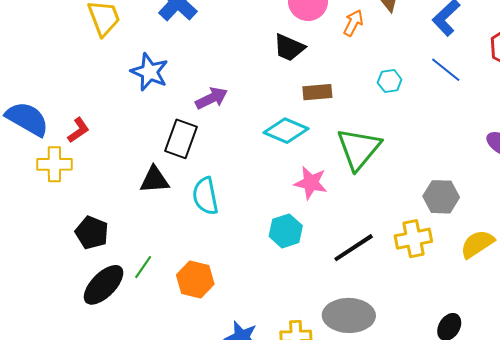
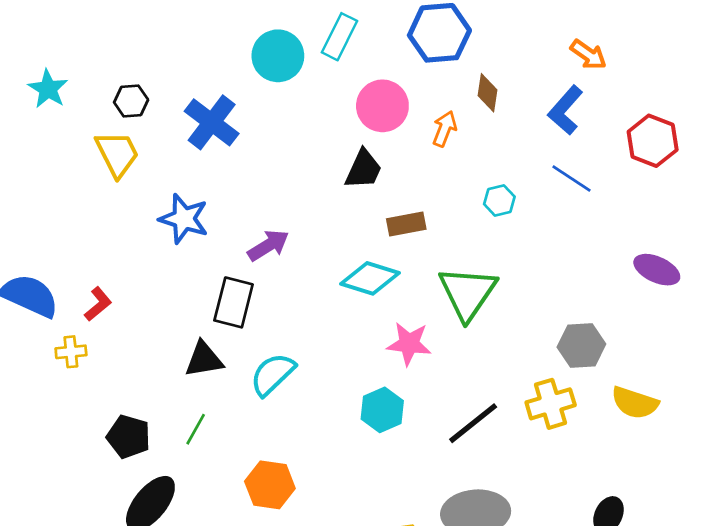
black trapezoid: (289, 48) -> (363, 169), turned -84
yellow cross: (54, 164) -> (71, 352), size x0.7
cyan semicircle: (205, 196) -> (273, 374), turned 63
yellow semicircle: (477, 244) -> (635, 403), turned -123
green line: (143, 267) -> (196, 429), moved

